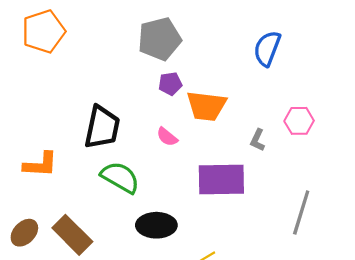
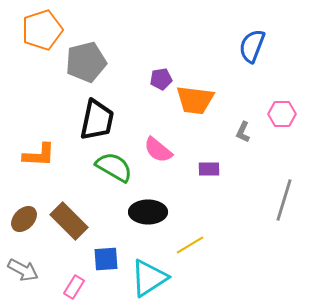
gray pentagon: (160, 39) -> (86, 62), moved
pink semicircle: (167, 137) -> (158, 150), moved, size x1.4
purple rectangle: (221, 179) -> (209, 169), size x0.5

